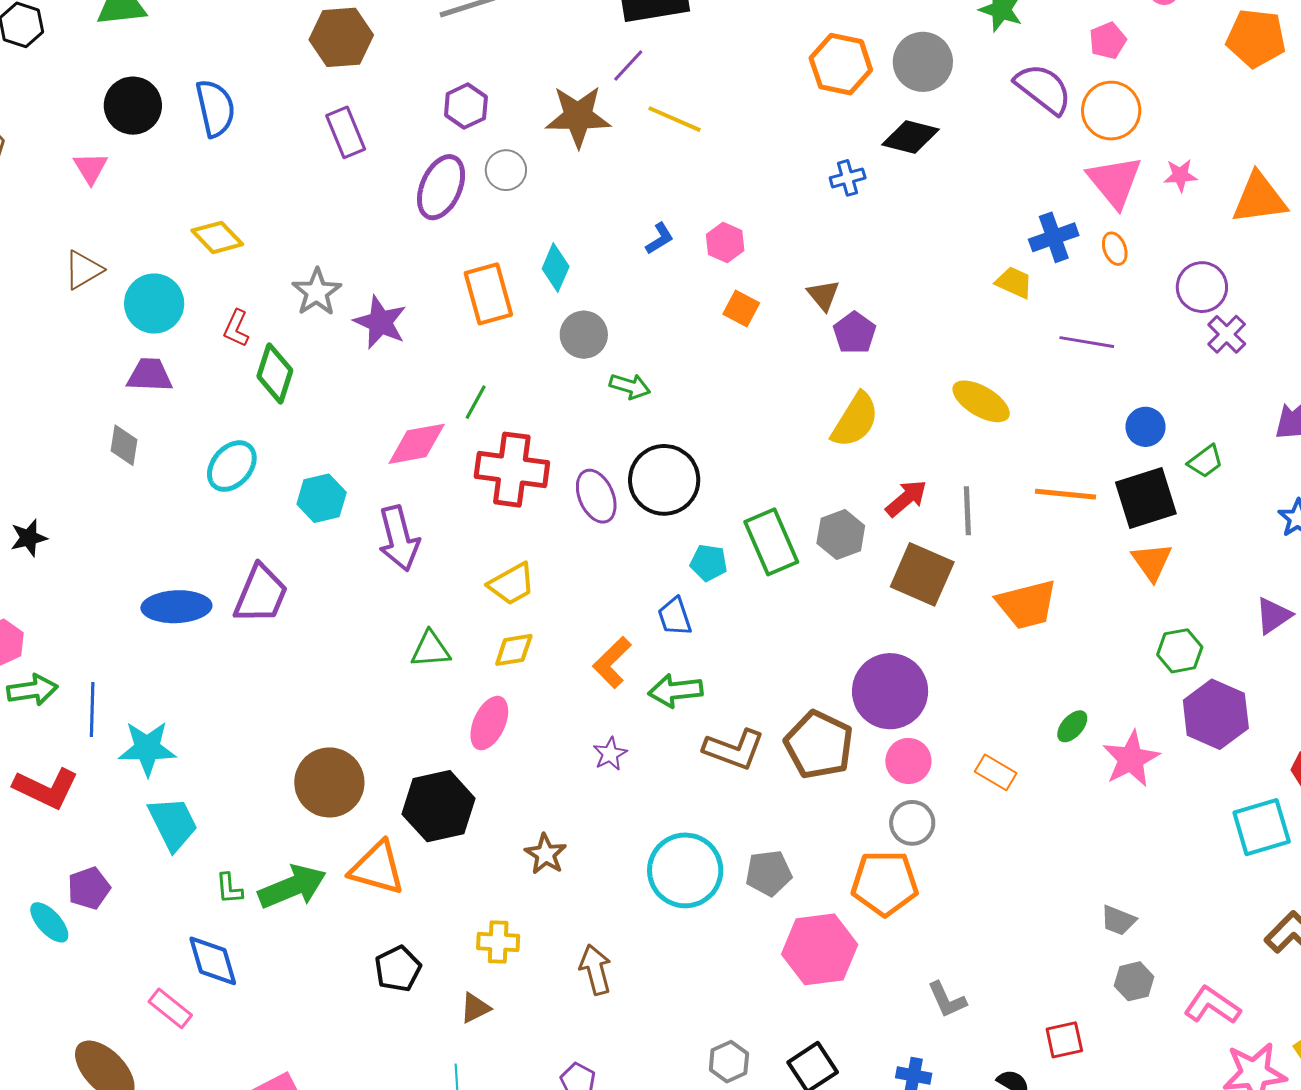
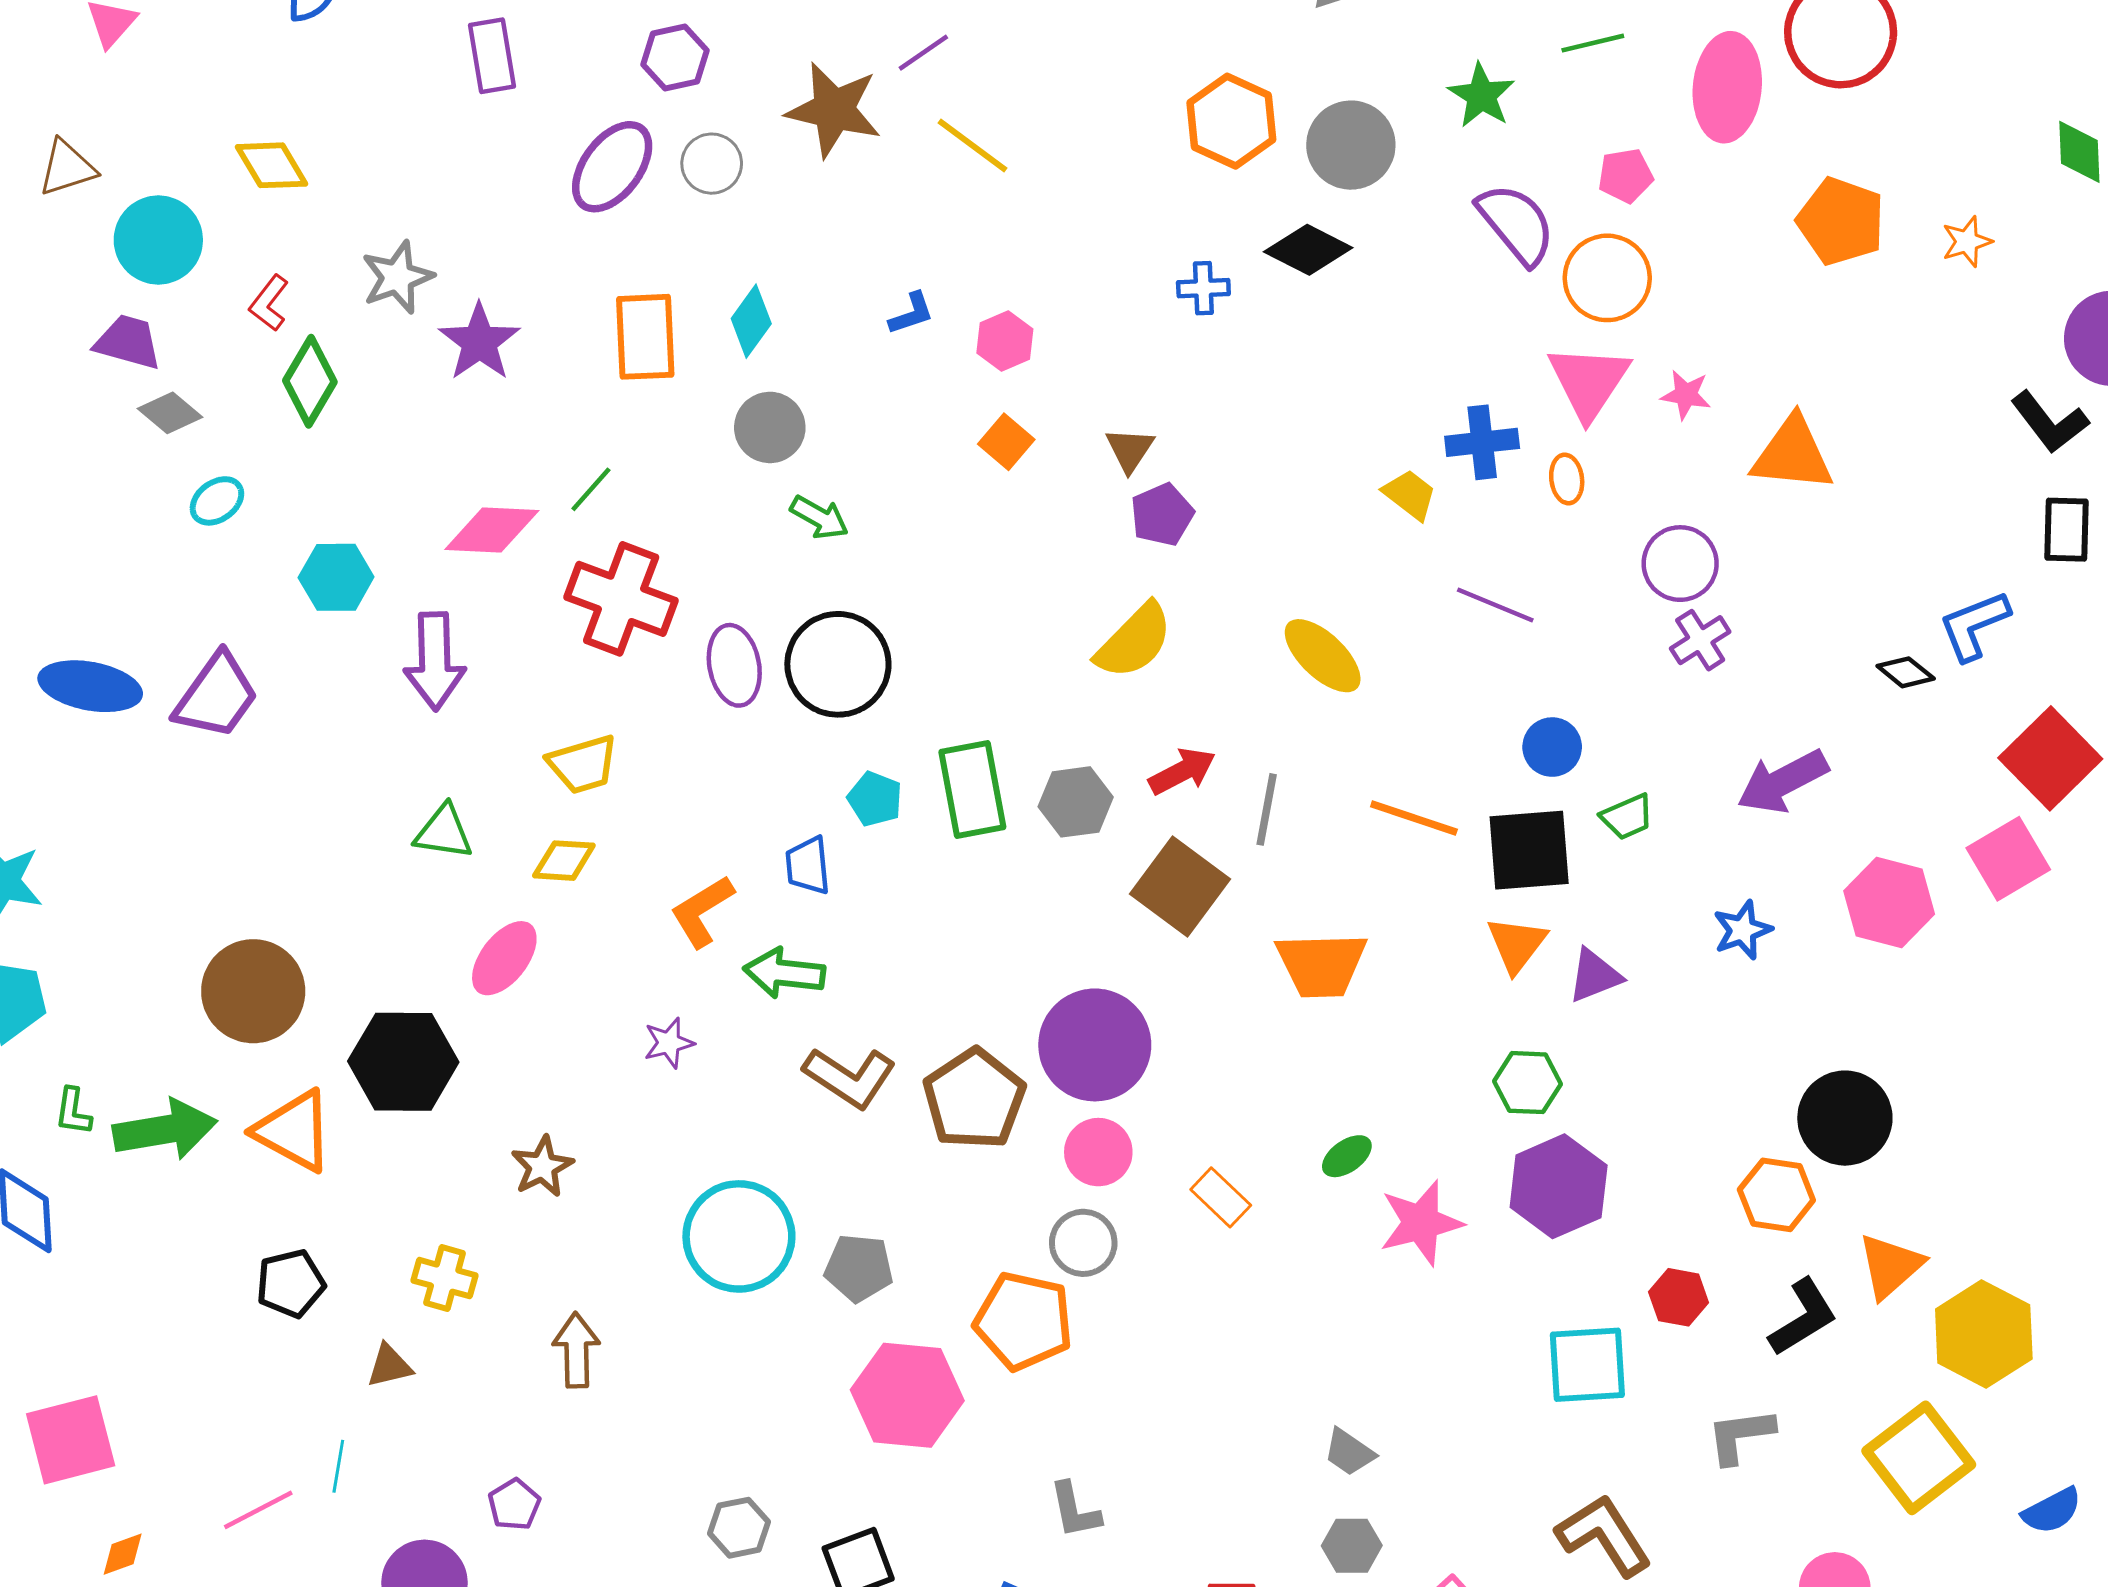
gray diamond: (124, 445) -> (170, 413), moved, turned -72
cyan ellipse: (232, 466) -> (217, 501), size x0.7
purple triangle: (1273, 616) -> (1595, 976), moved

